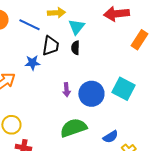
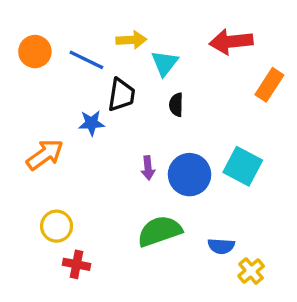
black semicircle: (75, 48) -> (176, 105), moved
blue semicircle: (110, 137) -> (221, 246), turned 35

